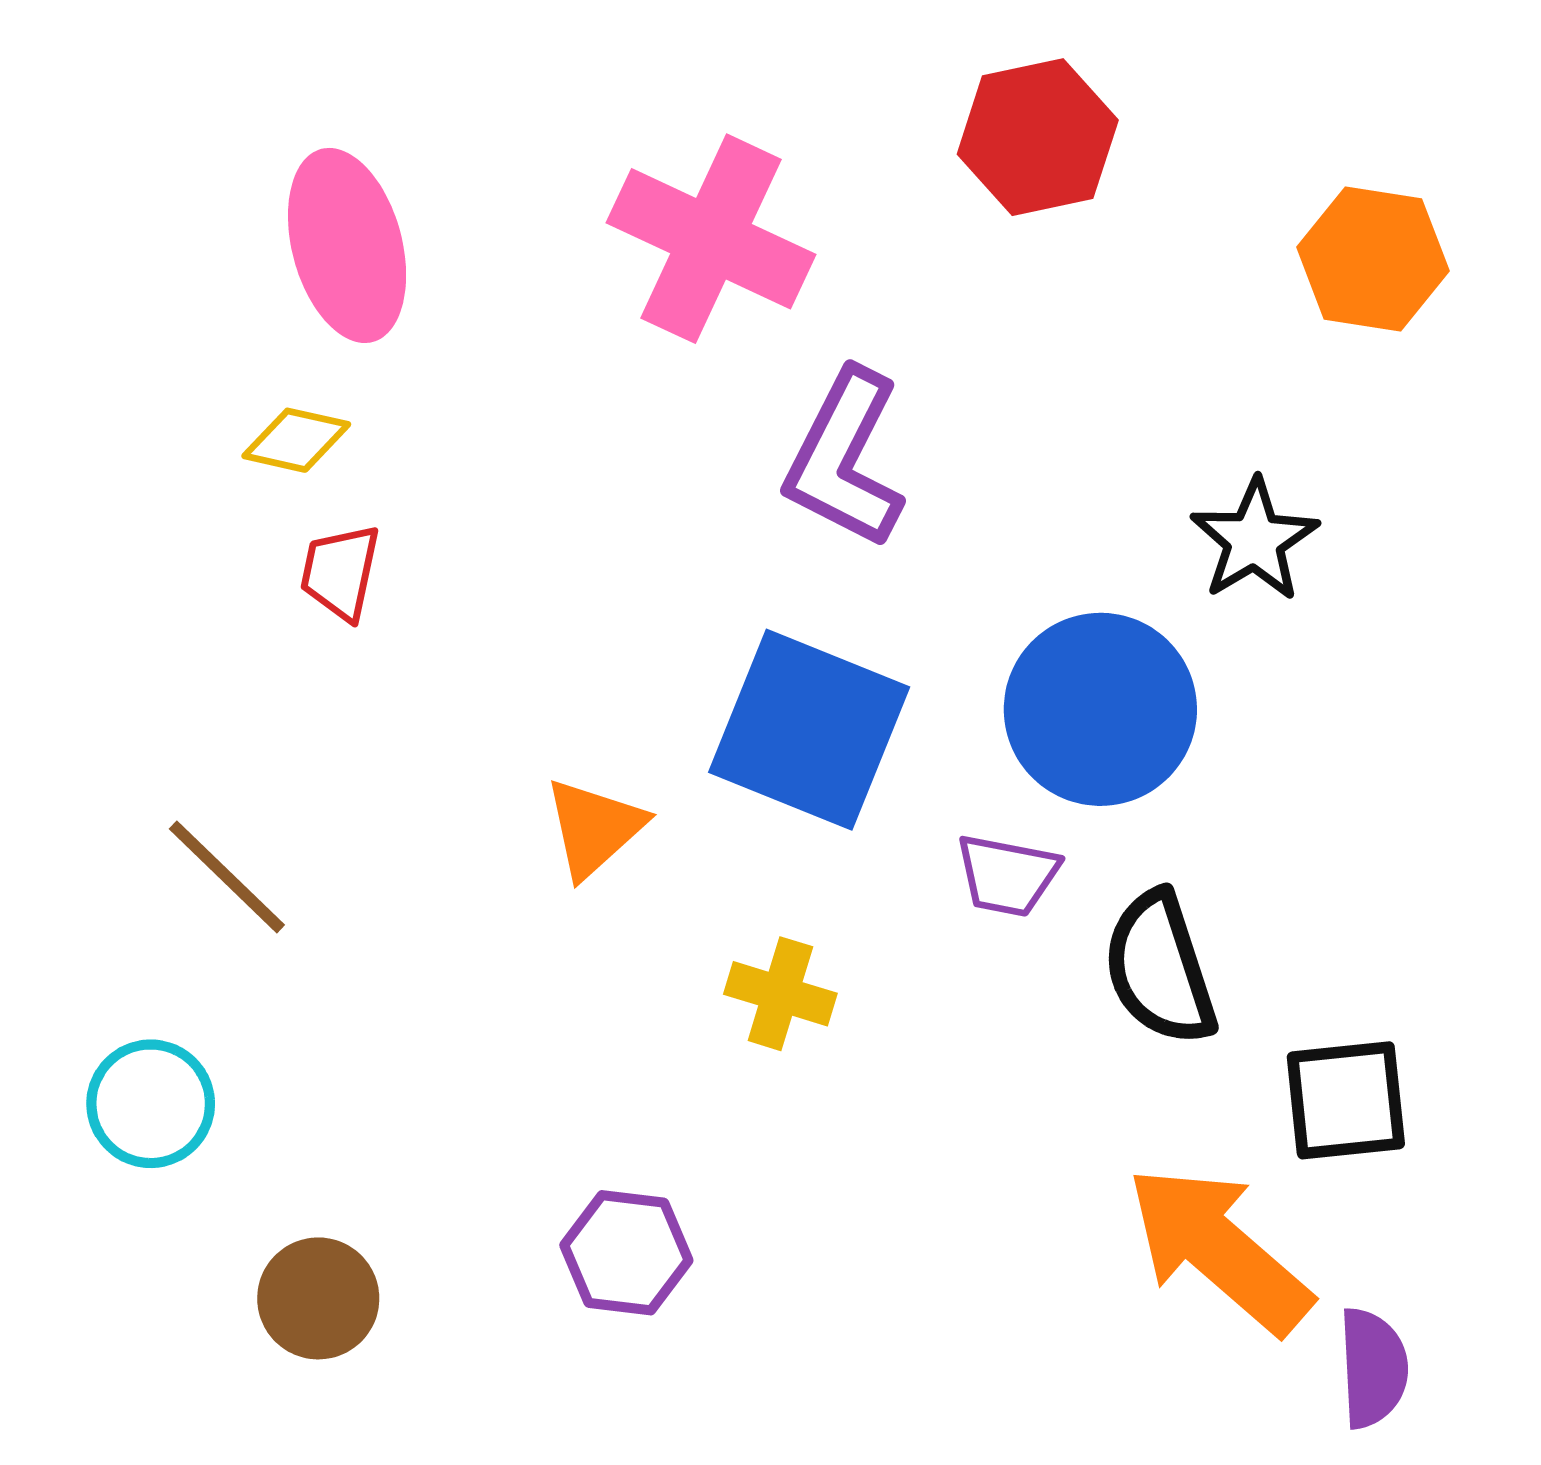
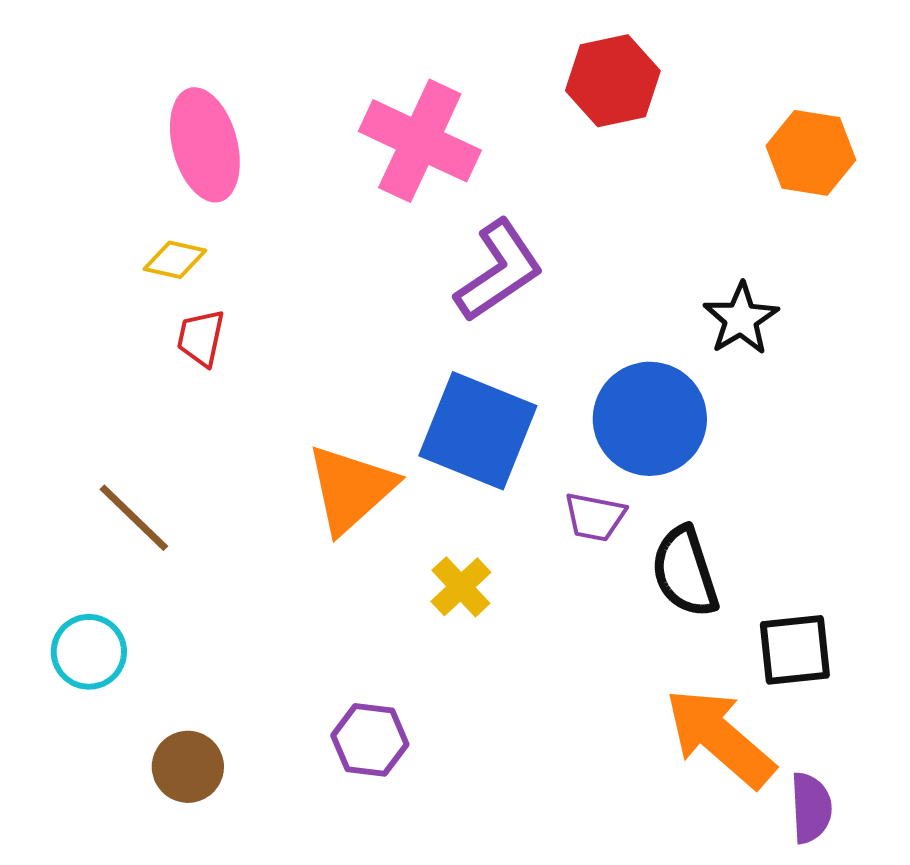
purple L-shape: (845, 459) -> (499, 271), turned -151
orange triangle: (594, 828) -> (351, 489), size x1.5
yellow cross: (780, 994) -> (461, 587), turned 30

